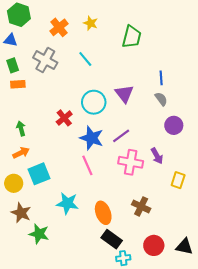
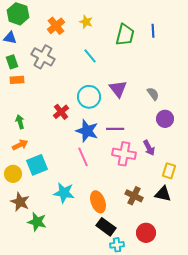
cyan line: (85, 59) -> (90, 56), moved
blue line: (161, 78) -> (153, 31), moved
purple line: (121, 136) -> (115, 129), turned 36
black triangle: (184, 246) -> (163, 194), moved

